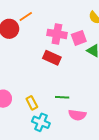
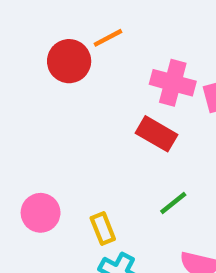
green line: (62, 97) -> (173, 203), moved, turned -48

